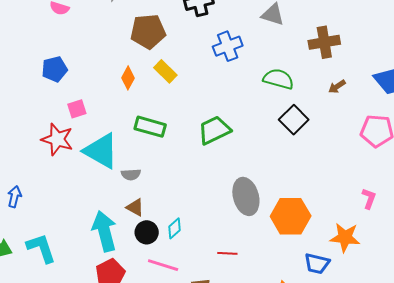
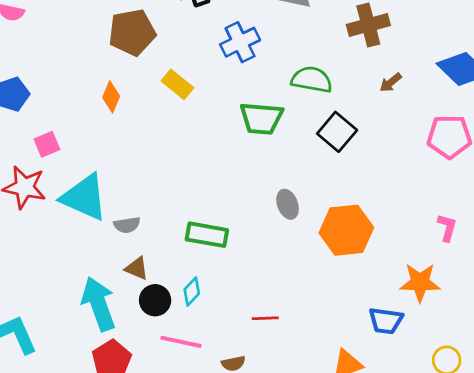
yellow rectangle: (165, 71) -> (177, 84), moved
green rectangle: (150, 127) -> (207, 235), moved
green trapezoid: (214, 130) -> (261, 118), moved, turned -144
gray ellipse: (246, 196) -> (288, 204), moved, size x0.6
orange hexagon: (291, 216) -> (346, 230), moved

